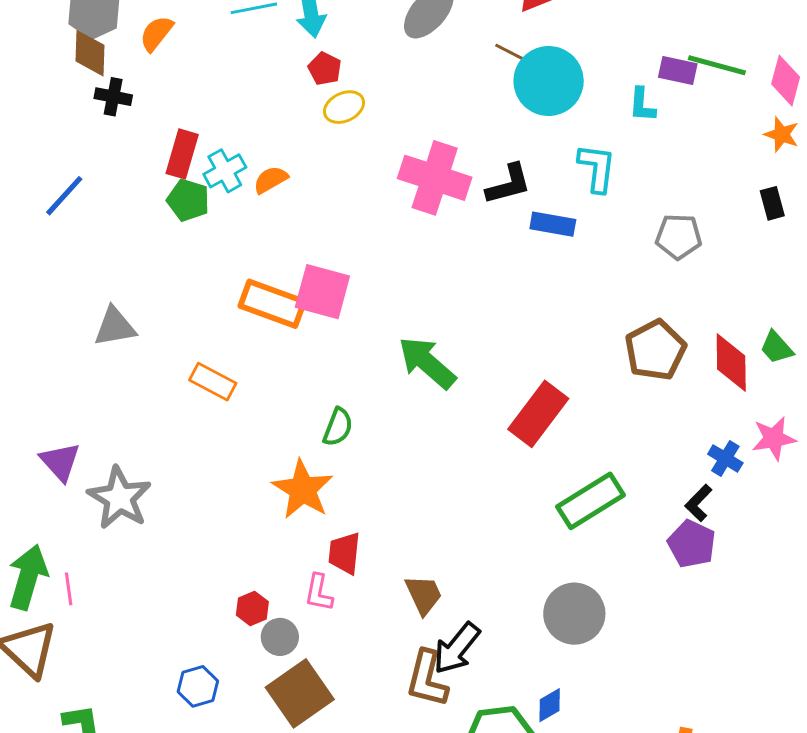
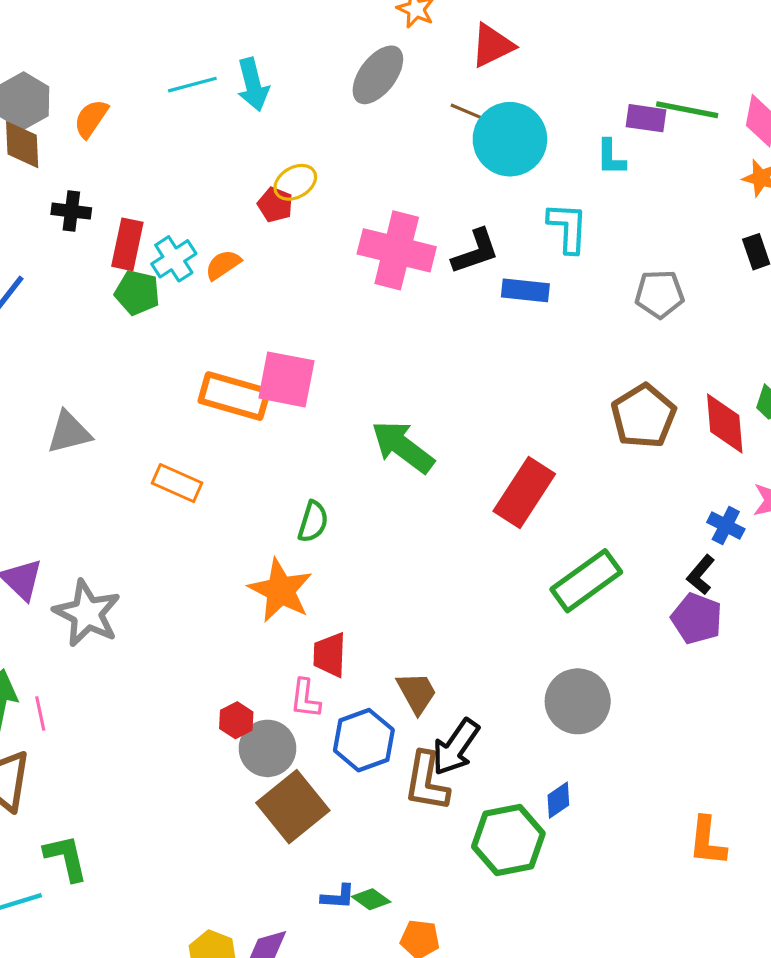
red pentagon: (325, 69) -> (275, 205), moved
black cross: (113, 97) -> (71, 211), moved
gray circle: (280, 637) -> (268, 748), size x1.4
blue hexagon: (198, 686) -> (364, 740), moved, size x1.4

